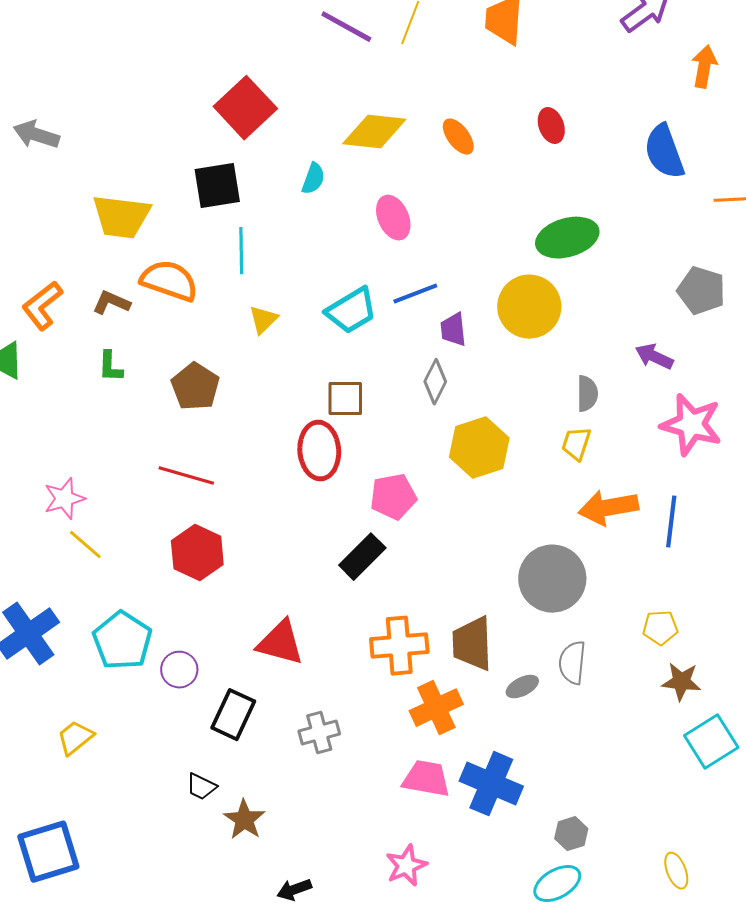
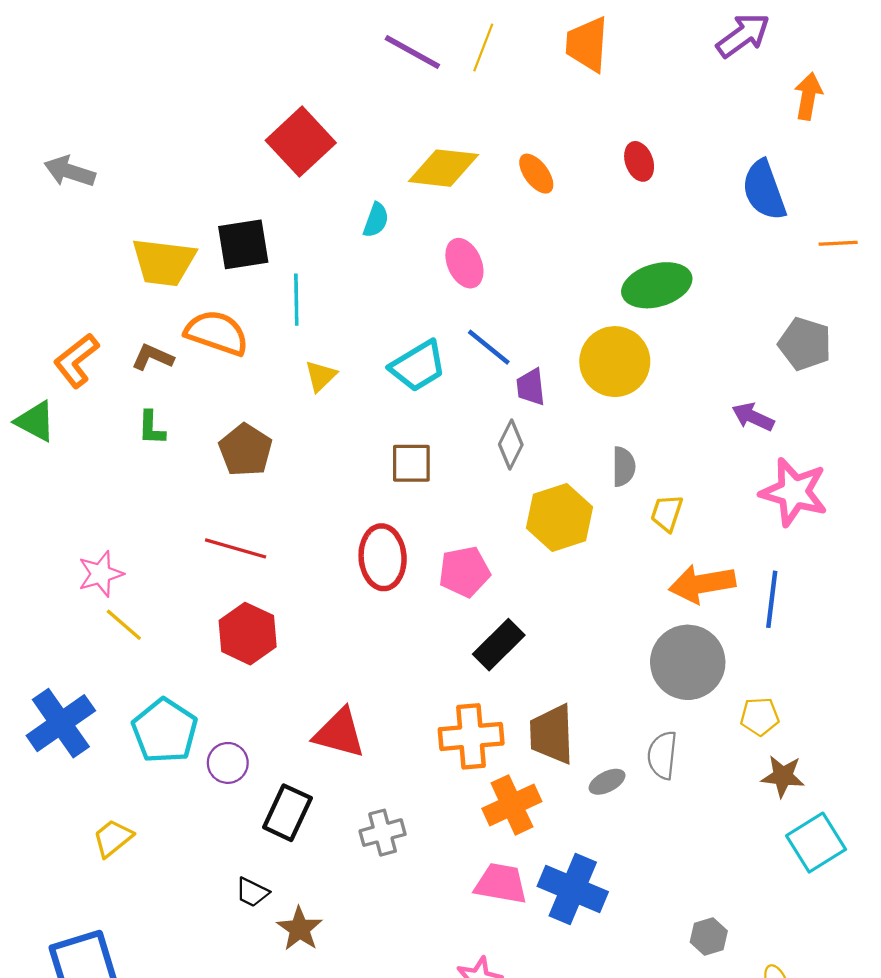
black square: (217, 186) -> (243, 244), moved
blue line: (415, 294) -> (489, 347), turned 60
gray semicircle: (587, 394) -> (624, 467), moved
red ellipse: (319, 451) -> (383, 557), moved
black rectangle: (362, 557) -> (499, 645), moved
gray circle: (552, 579) -> (688, 662), moved
gray hexagon: (571, 834) -> (709, 937), moved

